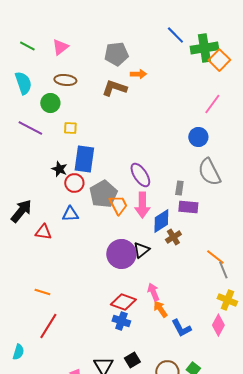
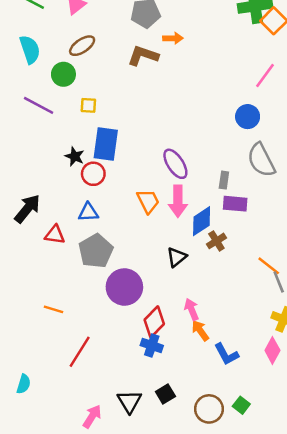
brown ellipse: (65, 80) -> (82, 46), turned -40
gray pentagon: (103, 194) -> (96, 251), moved
purple circle: (121, 254) -> (124, 287), moved
red diamond: (123, 302) -> (154, 322), turned -65
red line: (48, 326) -> (80, 352), moved

